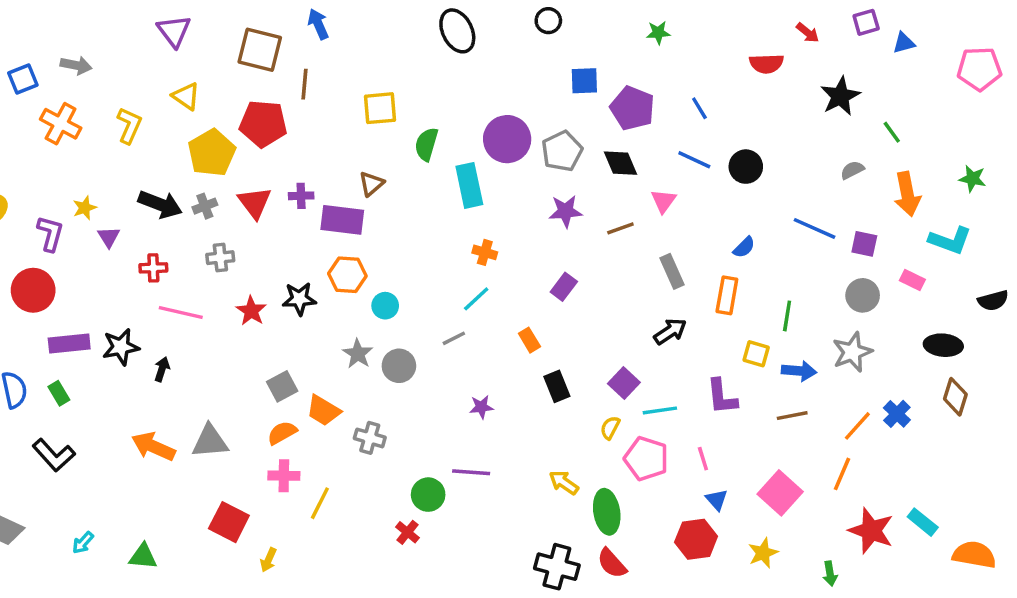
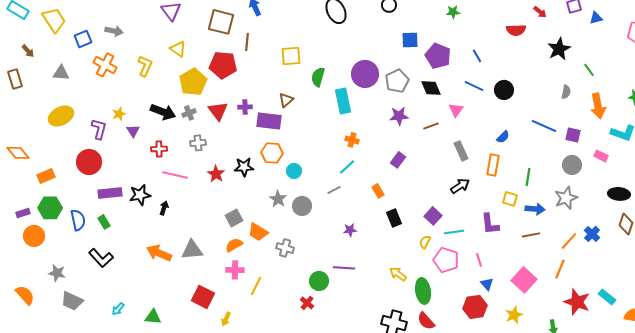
gray semicircle: (852, 170) -> (566, 92), turned 128

